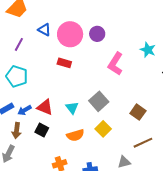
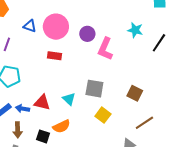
purple circle: (97, 34) -> (87, 34), moved
gray square: (99, 101) -> (94, 89), turned -30
blue arrow: (25, 110) -> (22, 109), turned 48
black square: (42, 130) -> (43, 136), moved
orange semicircle: (75, 135) -> (61, 126), moved

